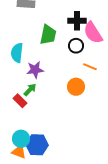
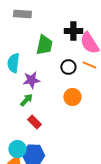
black circle: (76, 46) -> (68, 67), moved
orange line: (90, 67) -> (89, 65), moved
red rectangle: (20, 101) -> (34, 122), moved

